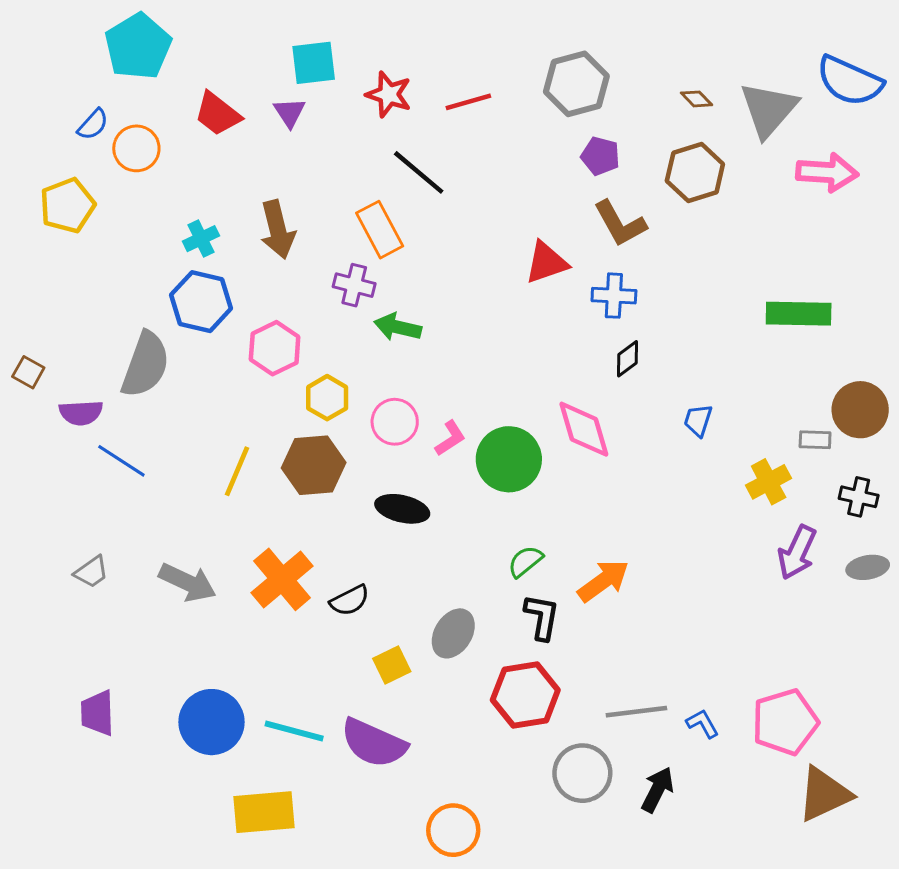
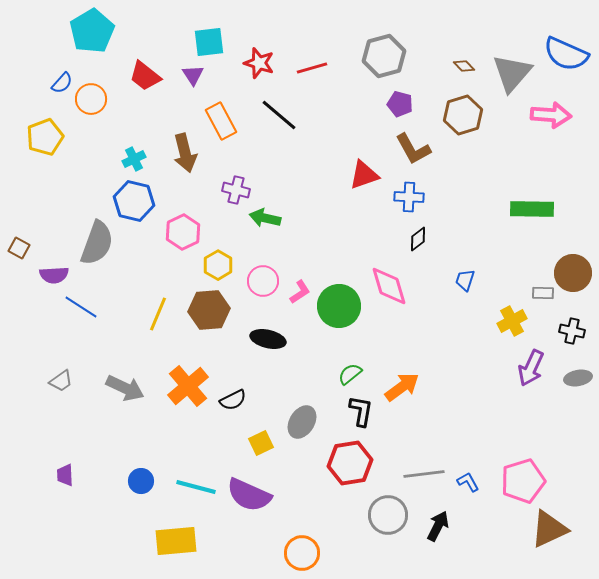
orange rectangle: (380, 230) -> (221, 121), moved
purple trapezoid: (97, 713) -> (65, 475), size x0.7
blue circle: (212, 722) -> (141, 481), size x0.6

